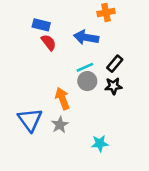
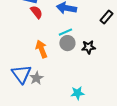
black rectangle: (115, 64) -> (106, 17), moved
orange arrow: (62, 99) -> (41, 49), moved
gray star: (60, 125) -> (36, 78), moved

